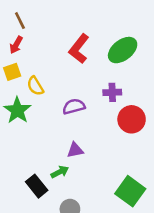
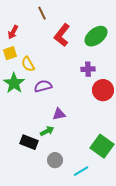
brown line: (20, 21) -> (42, 13), moved
purple semicircle: (74, 106) -> (43, 86), moved
black rectangle: (37, 186) -> (29, 142), turned -30

